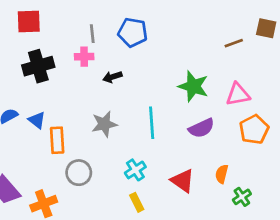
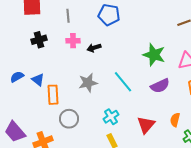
gray line: (92, 34) -> (68, 16), moved
pink cross: (84, 57) -> (73, 41), moved
black cross: (38, 66) -> (39, 40), size x0.7
cyan line: (152, 123) -> (123, 82), turned -35
red triangle: (183, 181) -> (146, 125), turned 36

